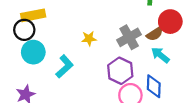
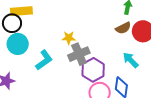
brown semicircle: (155, 34) -> (123, 28), moved
gray cross: (129, 37) -> (79, 54), moved

